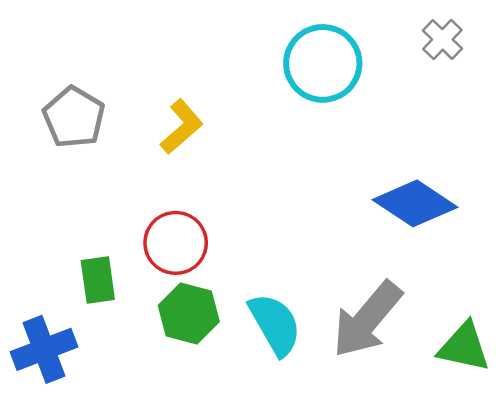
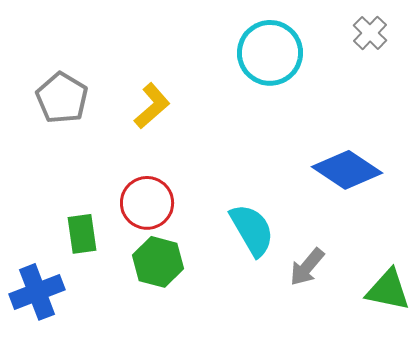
gray arrow: (367, 319) -> (307, 267), size x0.6
cyan semicircle: (275, 324) -> (252, 230), moved

